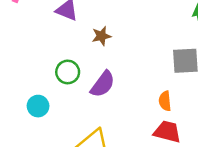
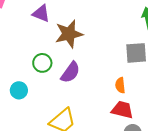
brown star: (101, 36) -> (69, 34), size x1.8

